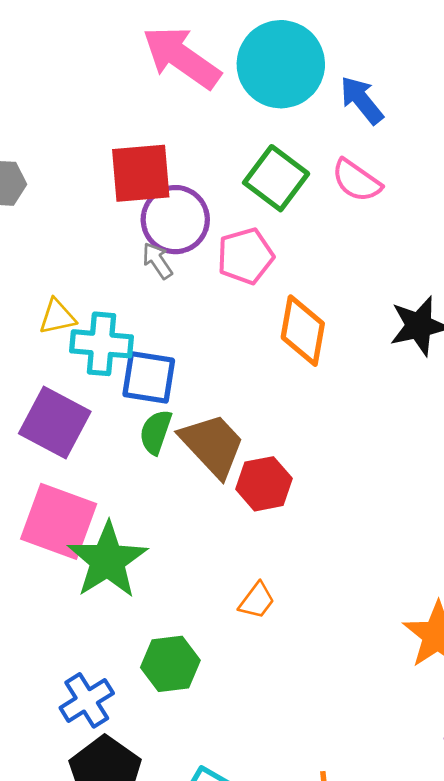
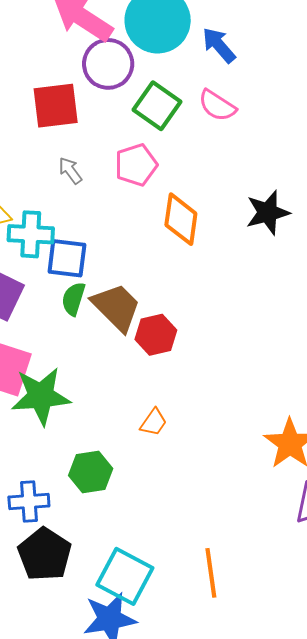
purple circle: (175, 220) -> (108, 64), moved
green star: (107, 560) -> (41, 396), turned 30
blue cross: (87, 700) -> (29, 501), turned 30

